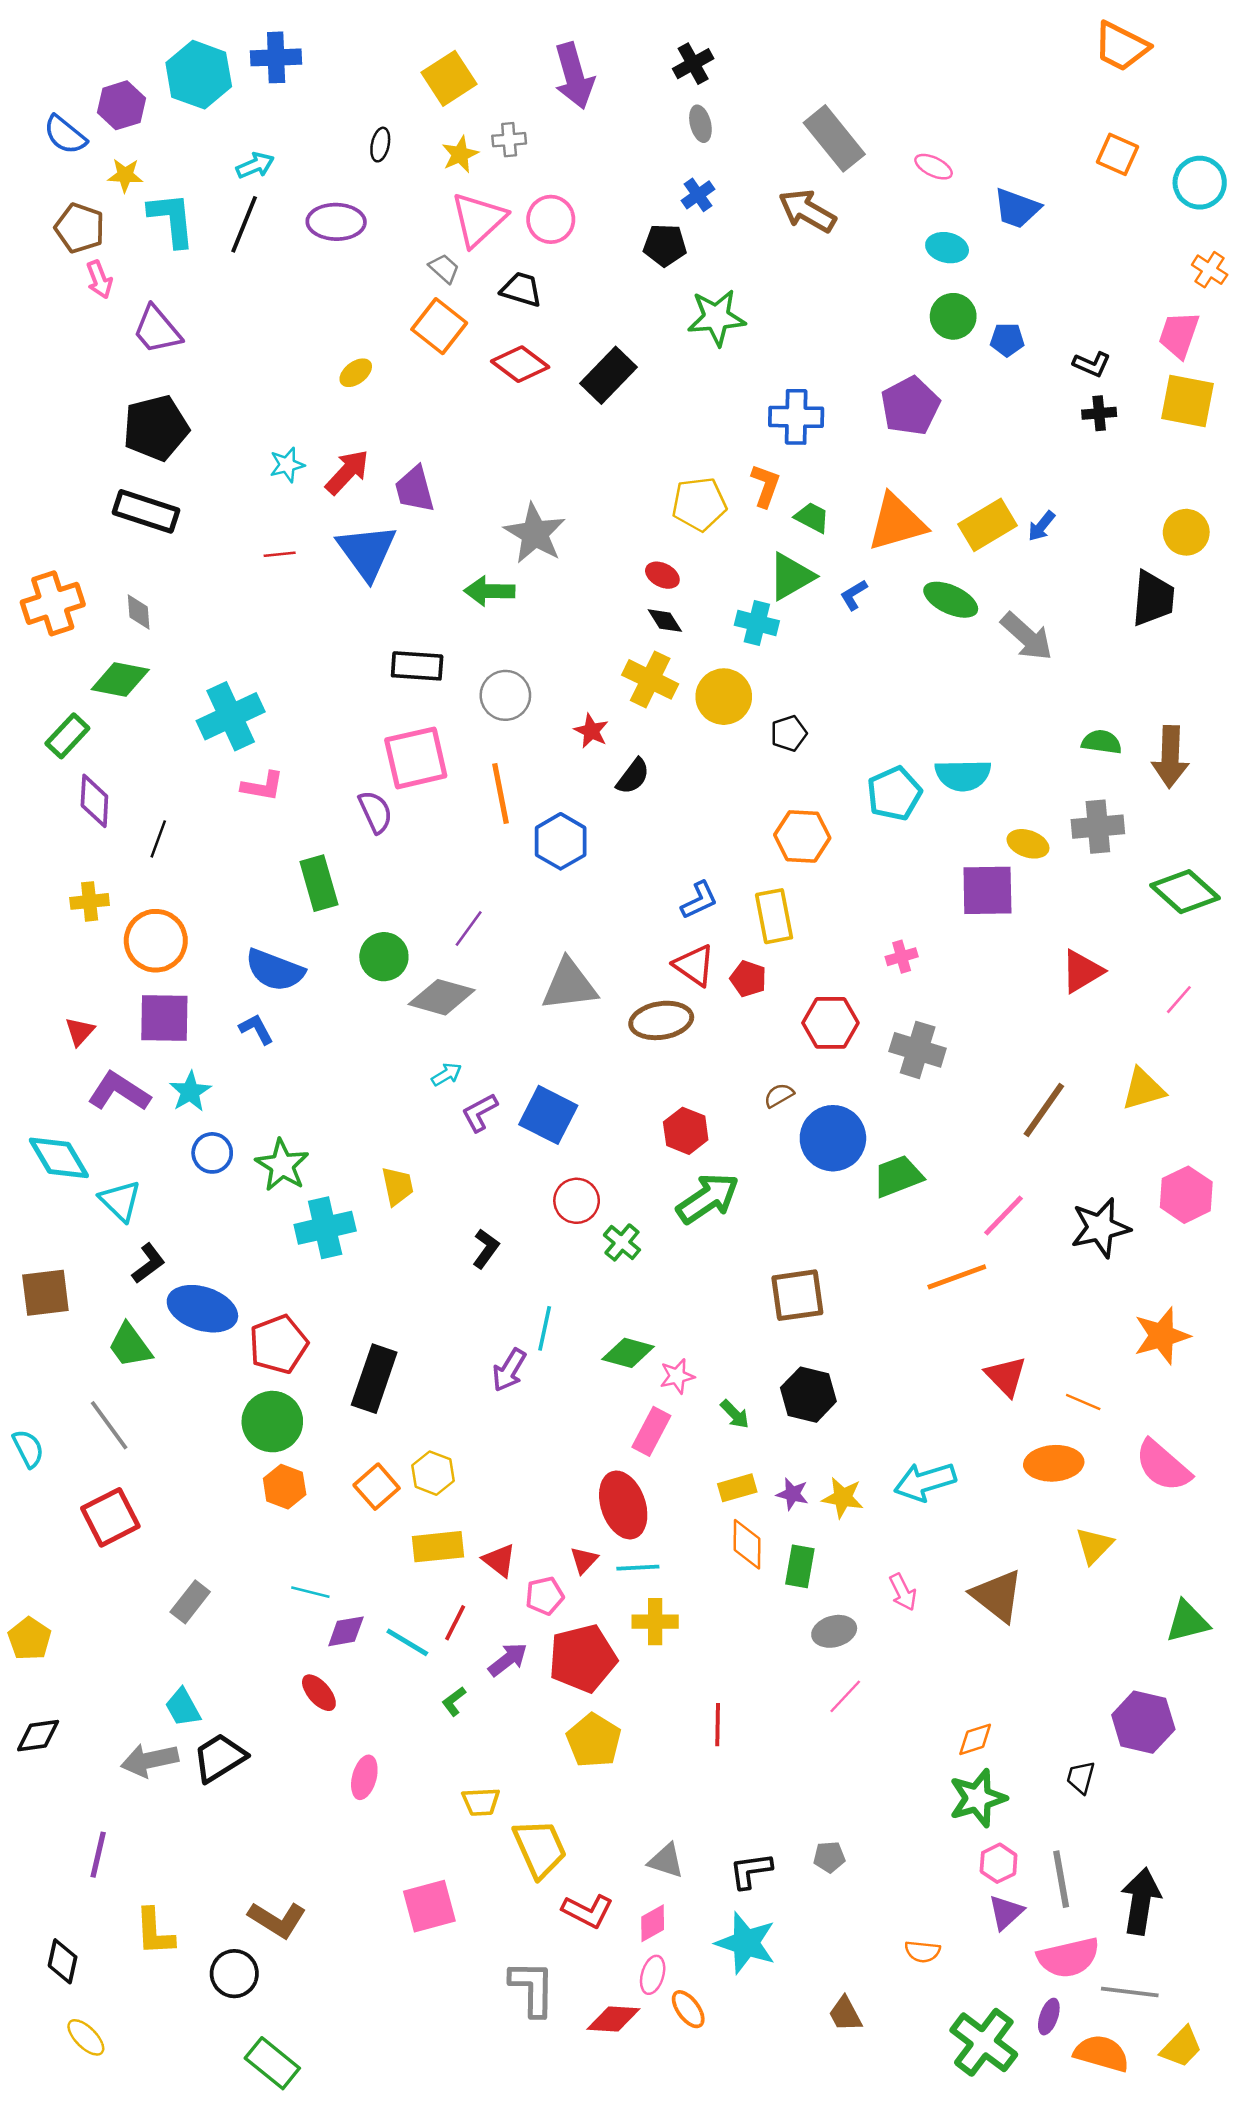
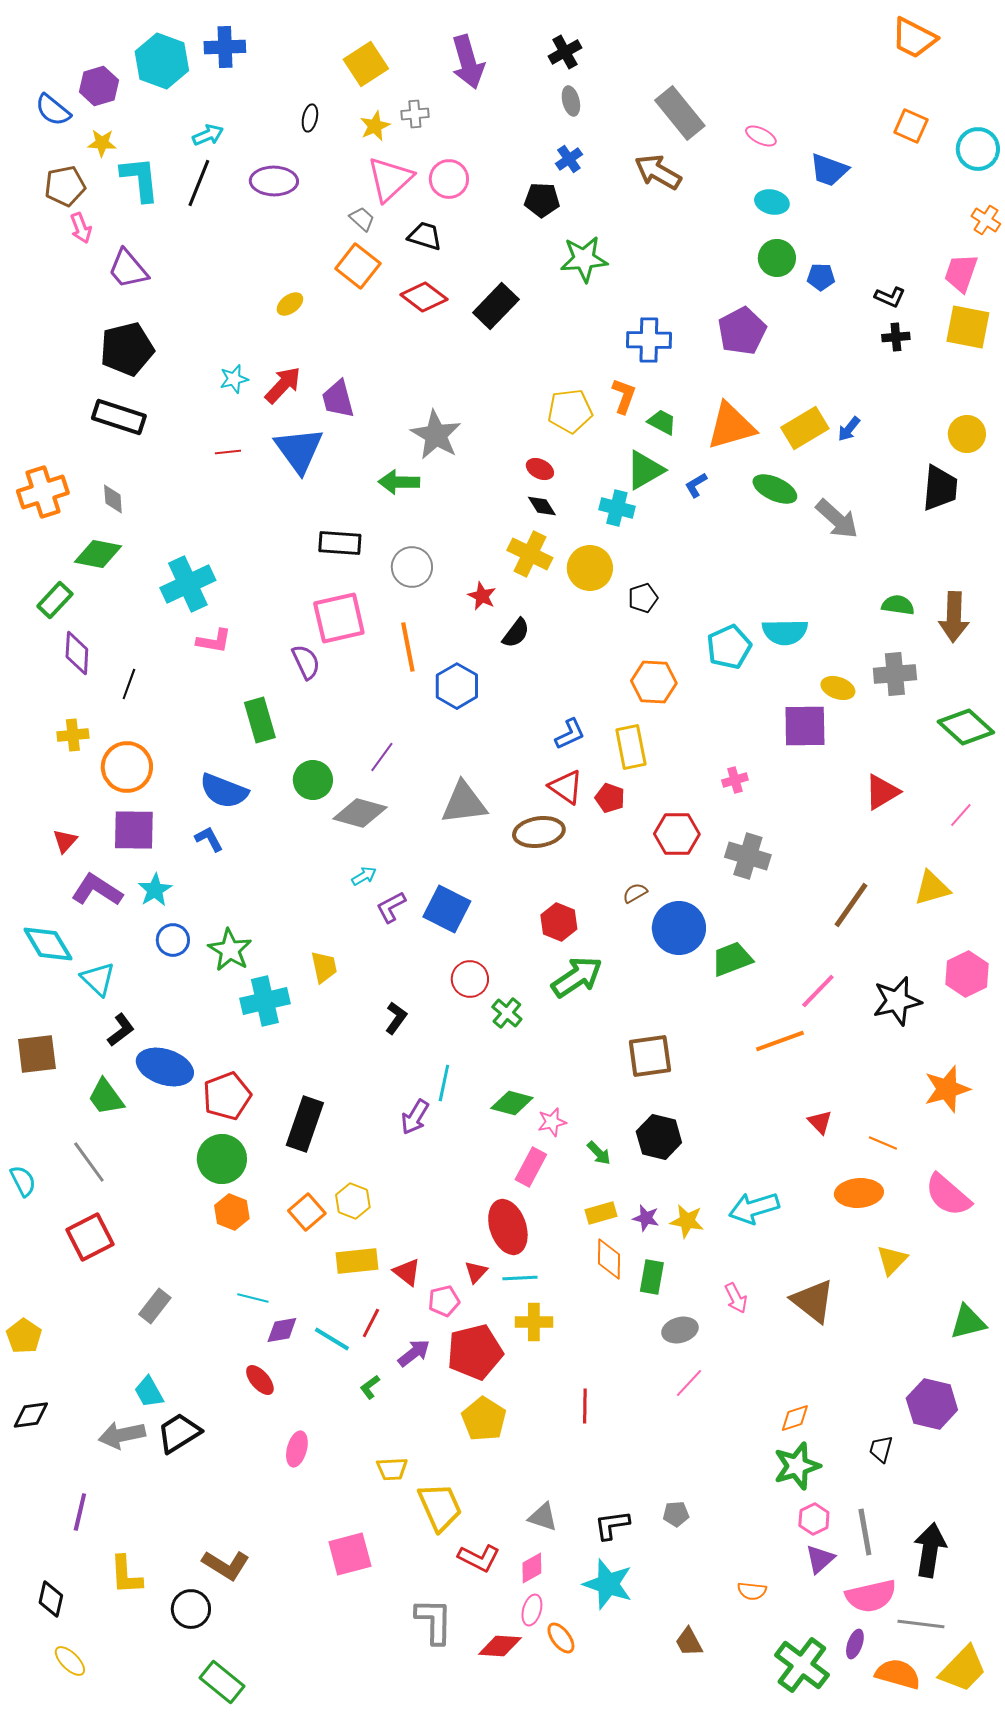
brown pentagon: (80, 228) -> (65, 186), turned -30
red triangle: (1006, 1376) -> (820, 1122), size x0.7
yellow trapezoid: (1181, 2047) -> (963, 1669), size x1.4

